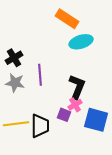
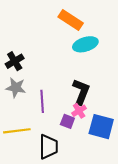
purple line: (40, 75) -> (42, 101), moved
black trapezoid: (40, 126) -> (48, 147), moved

